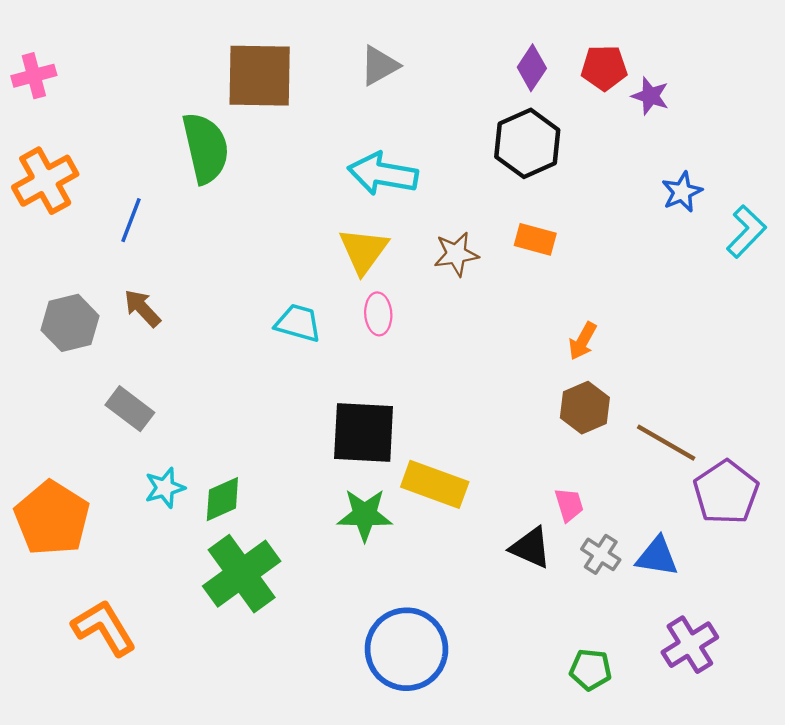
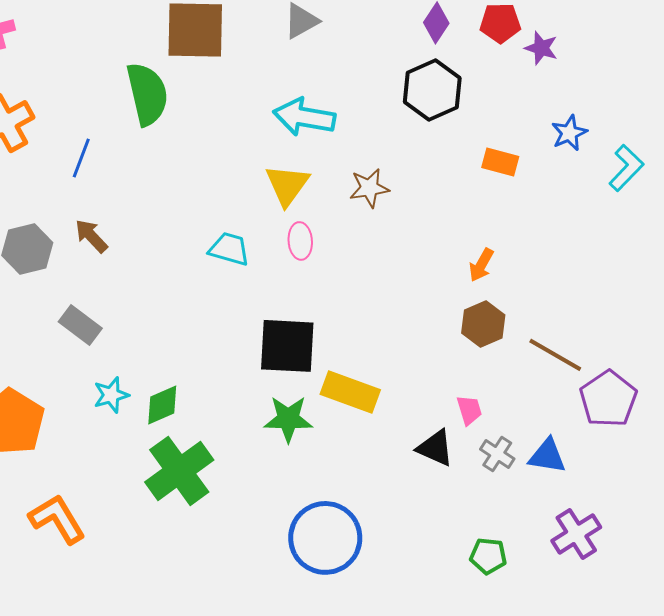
orange rectangle: (535, 239) -> (500, 162), moved

